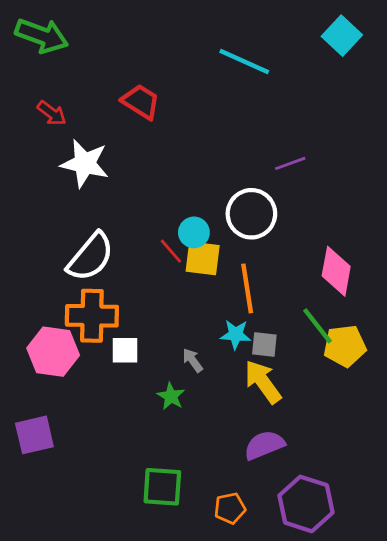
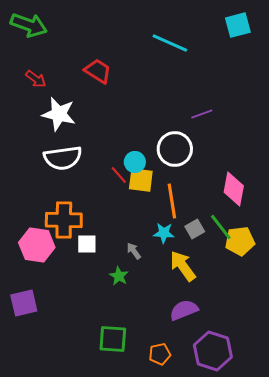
cyan square: (342, 36) -> (238, 25), turned 32
white semicircle: (91, 257) -> (63, 158), moved, turned 42
gray square: (264, 344) -> (195, 229), moved, turned -36

